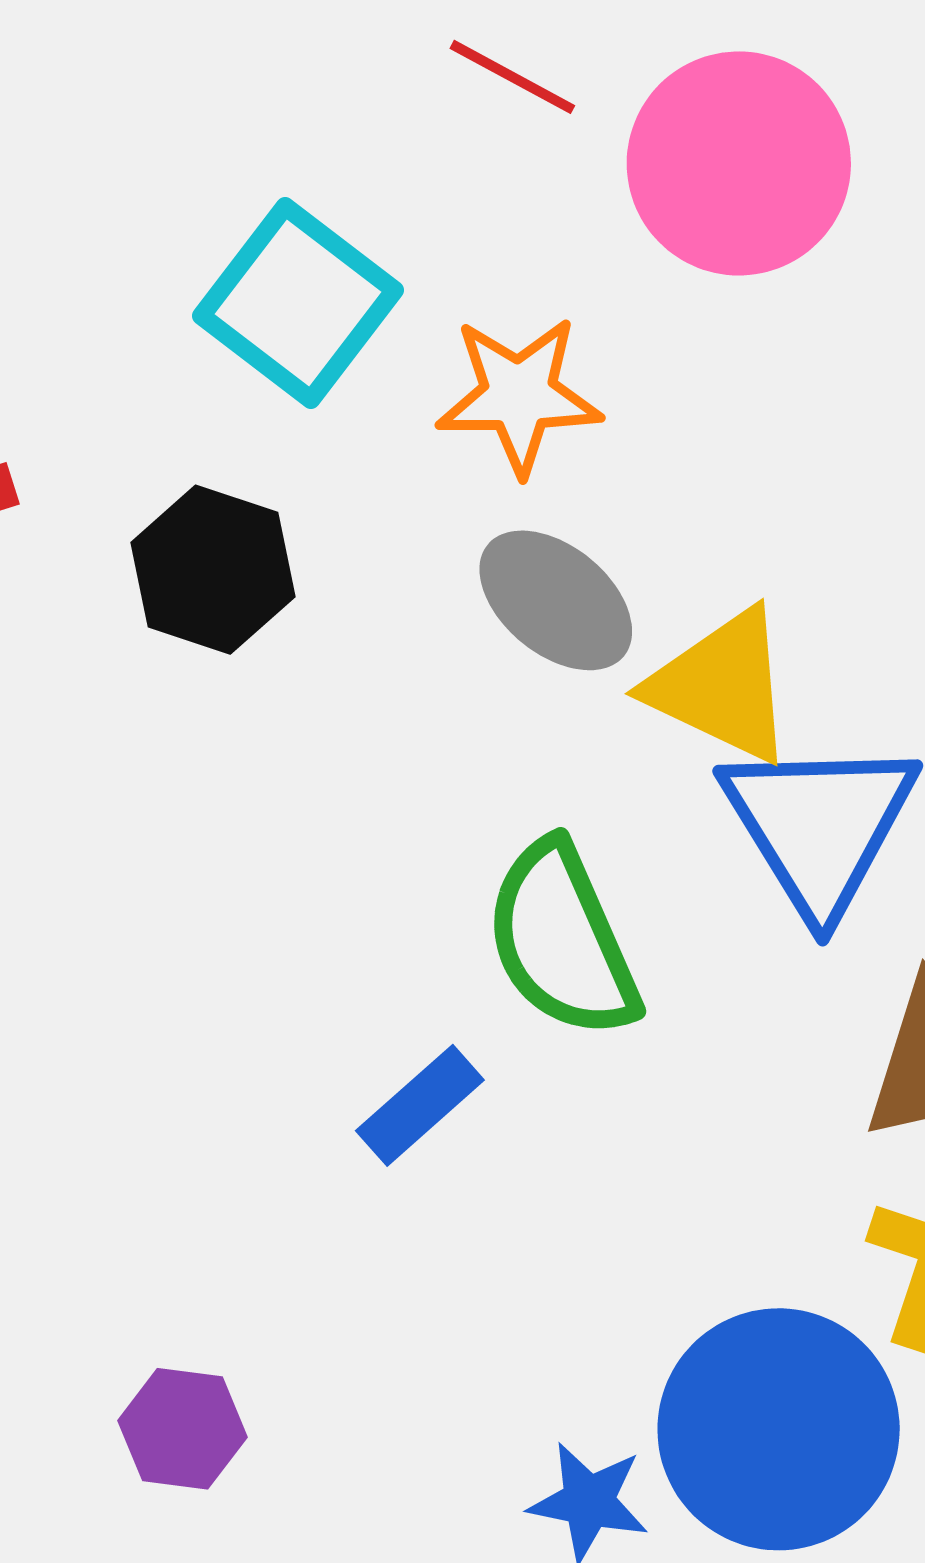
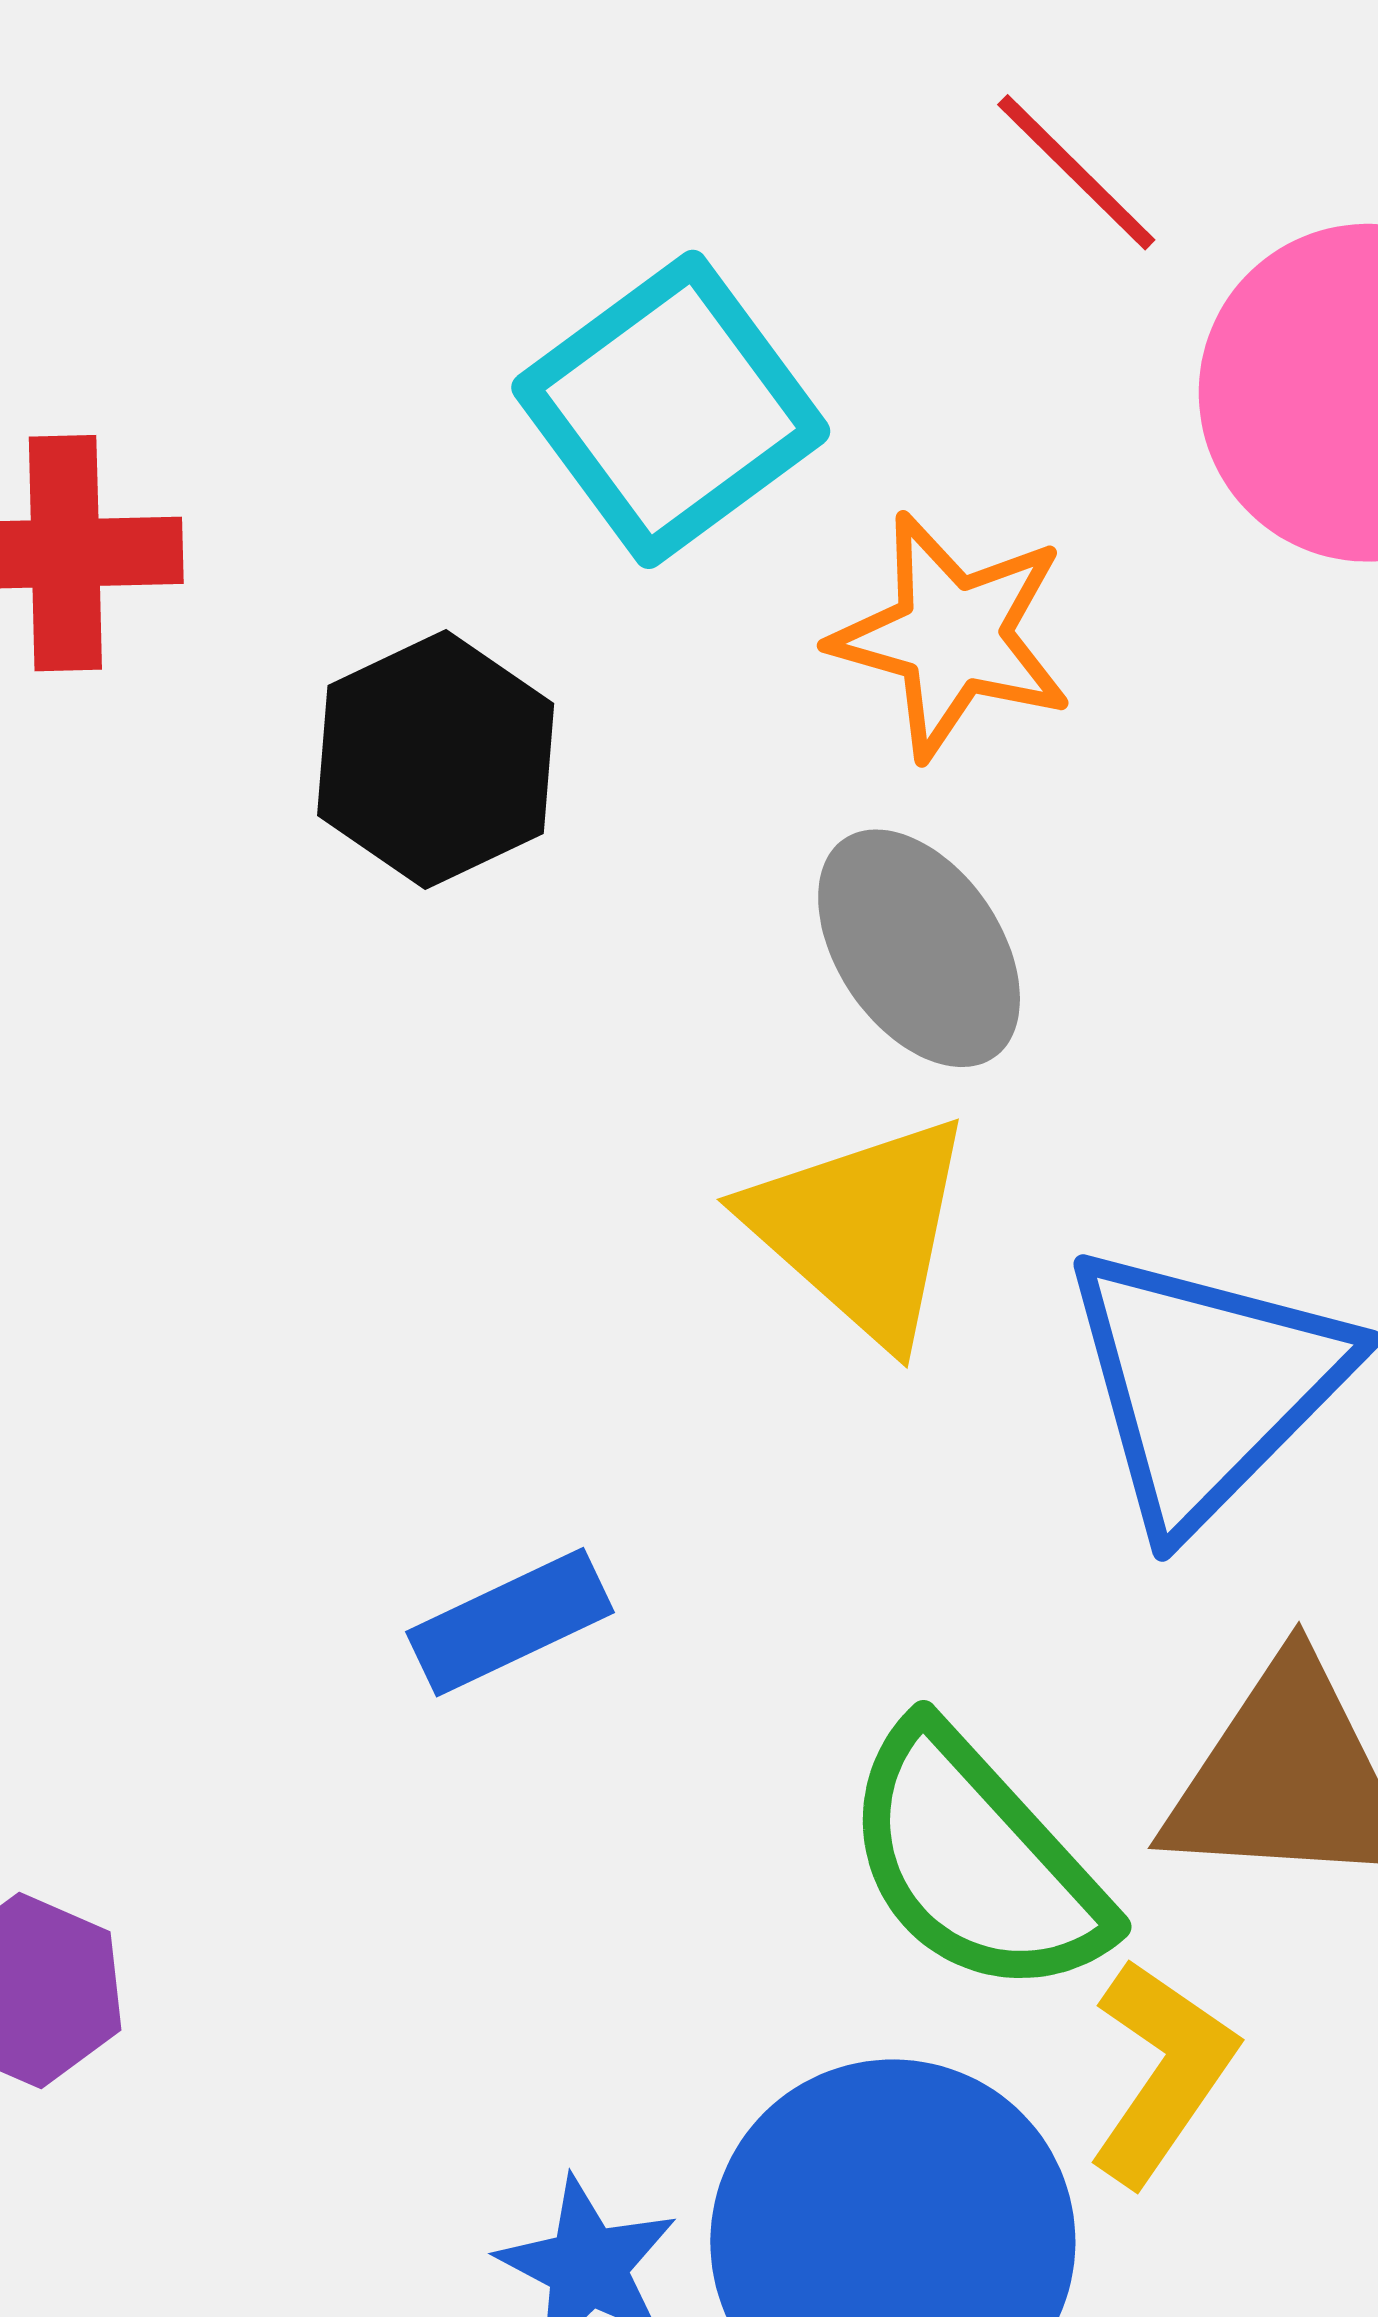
yellow triangle: (722, 686) -> (861, 1229), moved
green semicircle: (562, 940) -> (976, 1861), moved, turned -35

